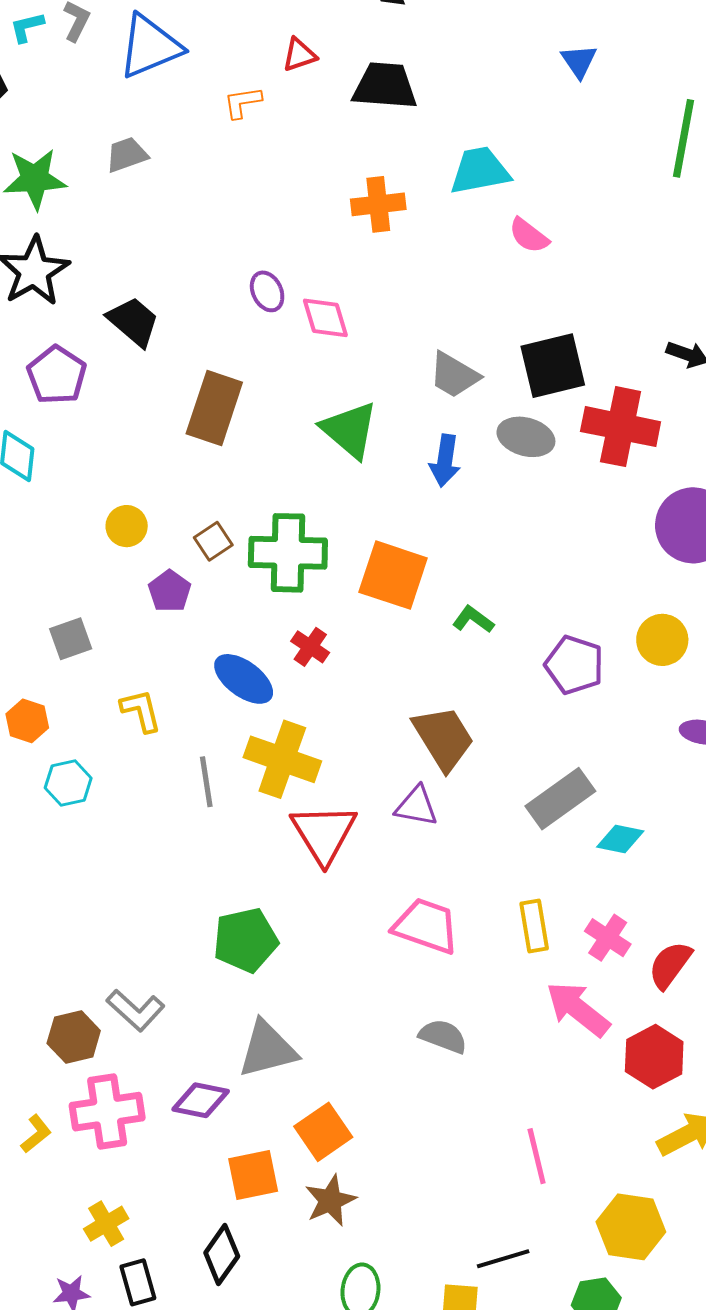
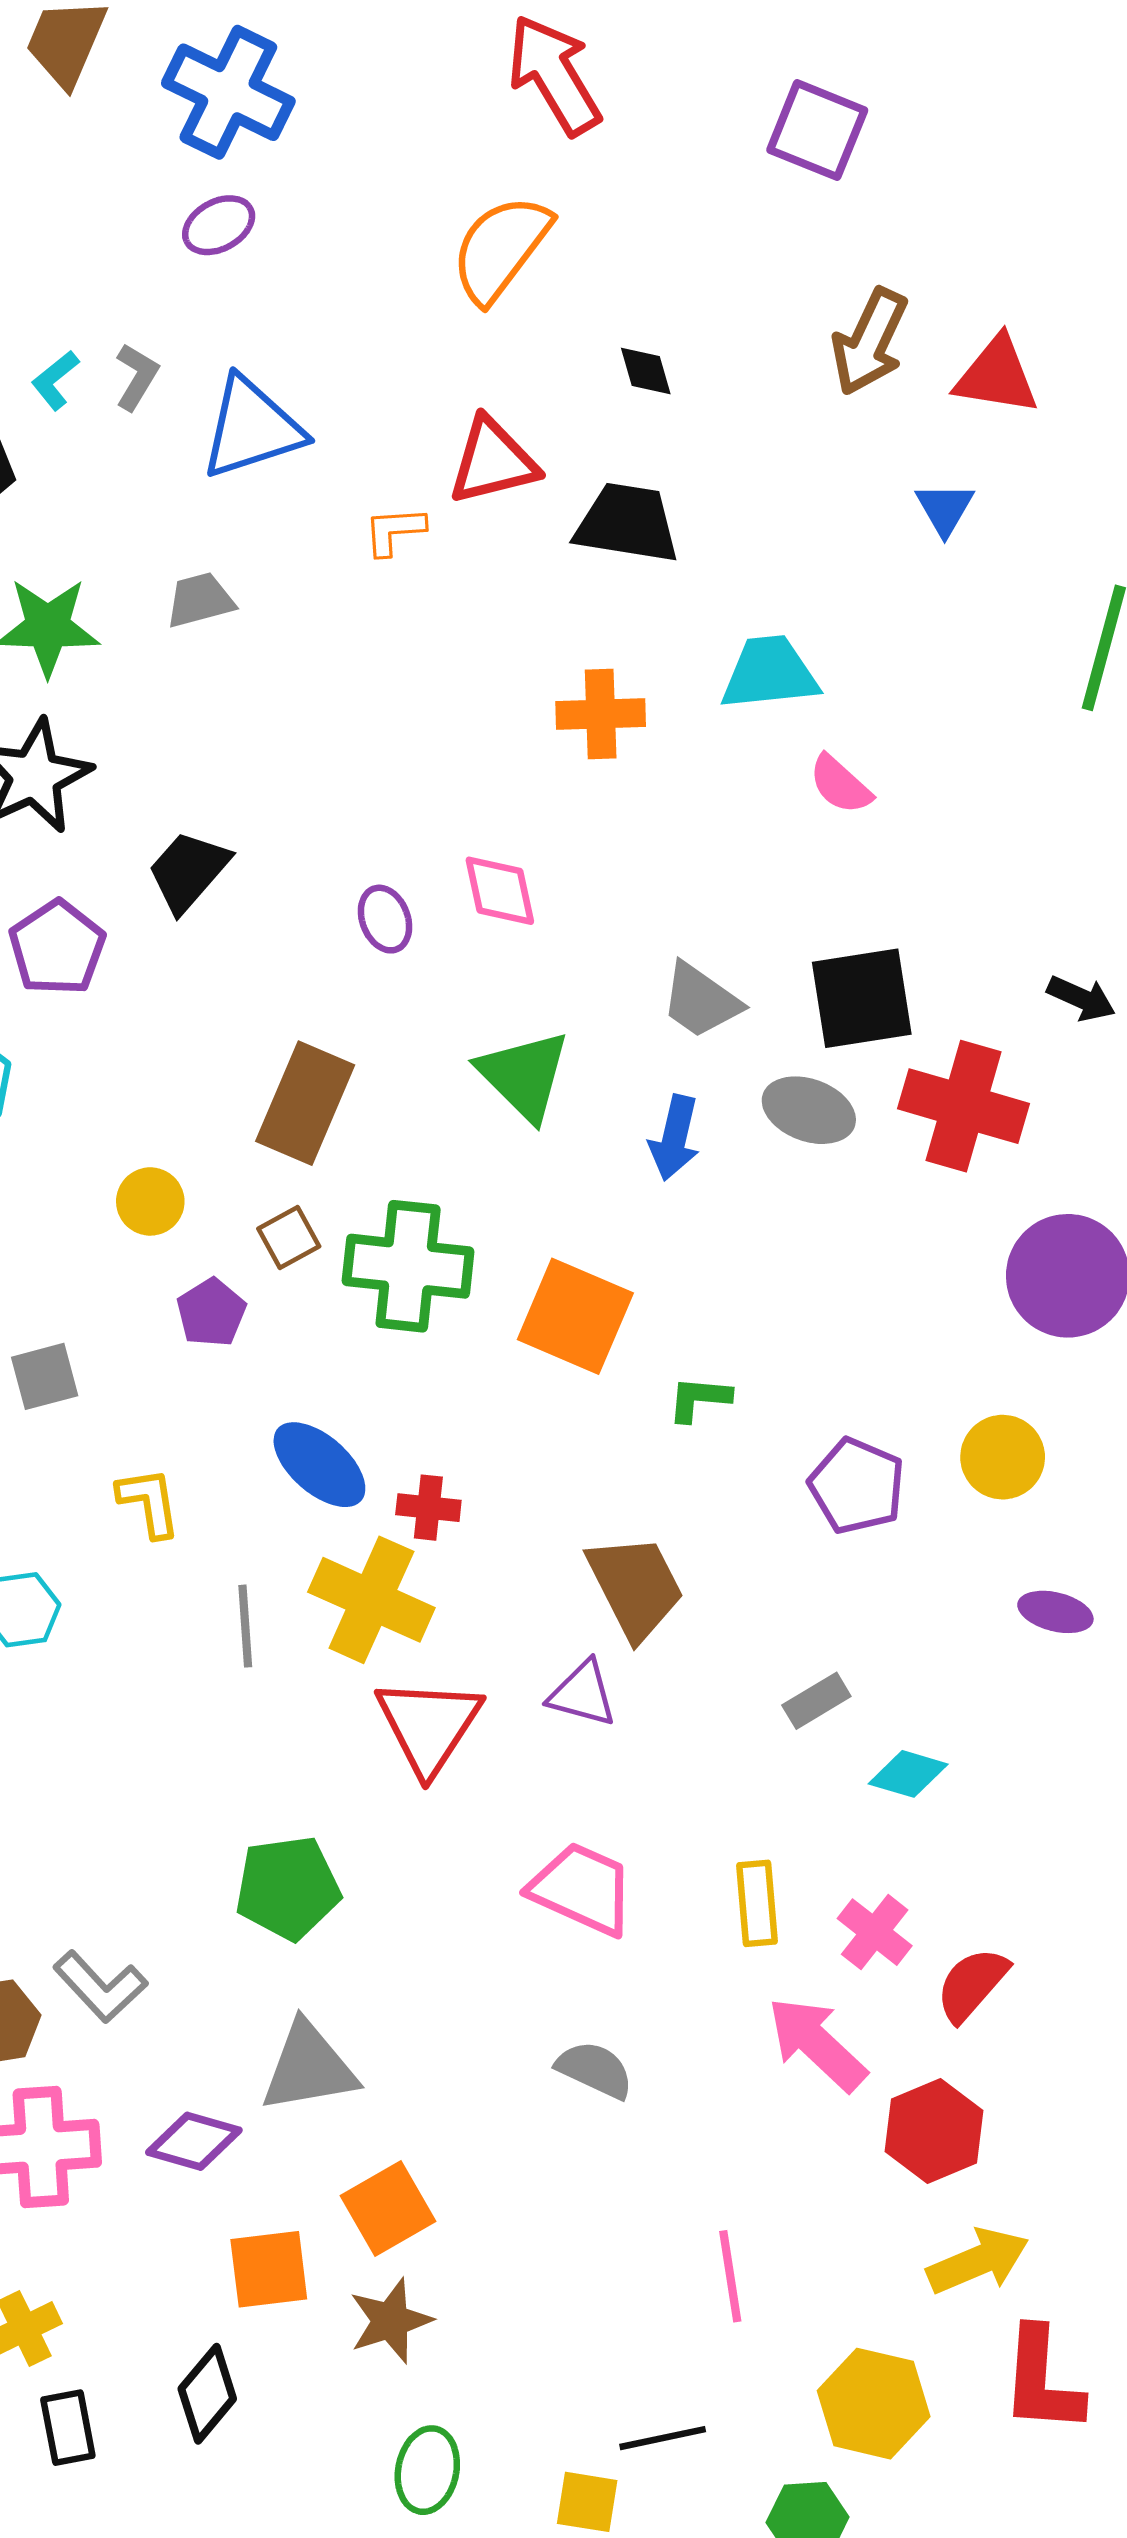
cyan L-shape: (27, 27) -> (55, 380), turned -30
red triangle: (299, 55) -> (493, 461), size x1.6
purple ellipse: (267, 291) -> (385, 919), moved
black trapezoid: (133, 322) -> (188, 871), turned -94
brown rectangle: (214, 408) -> (305, 1103), moved
green L-shape: (473, 619) -> (699, 1399), turned -36
red cross: (310, 647) -> (428, 1508), moved, turned -33
gray rectangle: (560, 799) -> (816, 1701), size x0.6

